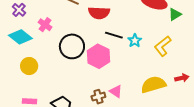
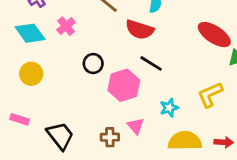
cyan star: (135, 41) -> (169, 108), moved
black circle: (72, 46) -> (93, 64), size x0.6
pink triangle: (116, 91) -> (136, 126), moved

